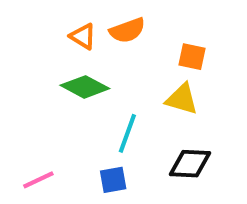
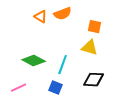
green diamond: (85, 87) -> (34, 61), moved
blue square: (113, 180) -> (56, 88), turned 32

